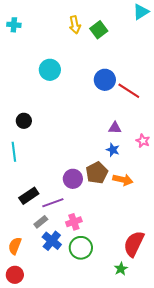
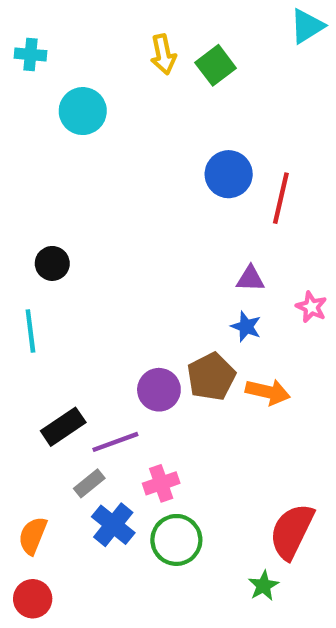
cyan circle: (50, 70) -> (83, 111), moved
red line: (129, 91) -> (281, 198), turned 70

